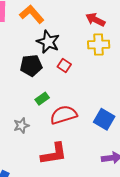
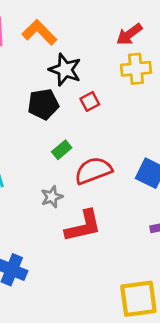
red arrow: (95, 20) -> (129, 34), turned -60
red square: (64, 66) -> (90, 101), turned 32
gray star: (21, 126) -> (52, 197), moved

